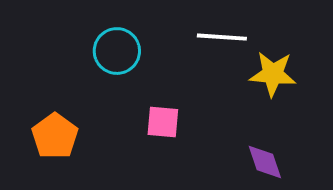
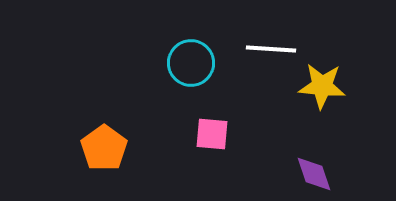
cyan circle: (117, 51) -> (191, 63), moved

